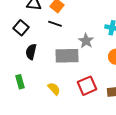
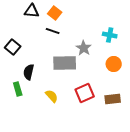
black square: (21, 28) -> (13, 47), moved
black semicircle: (31, 52) -> (29, 72), moved

